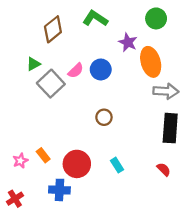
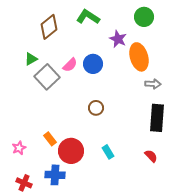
gray arrow: (166, 91) -> (153, 84), size x0.7
orange rectangle: (43, 155) -> (50, 139), moved
red cross: (15, 199) -> (24, 183), moved, turned -35

